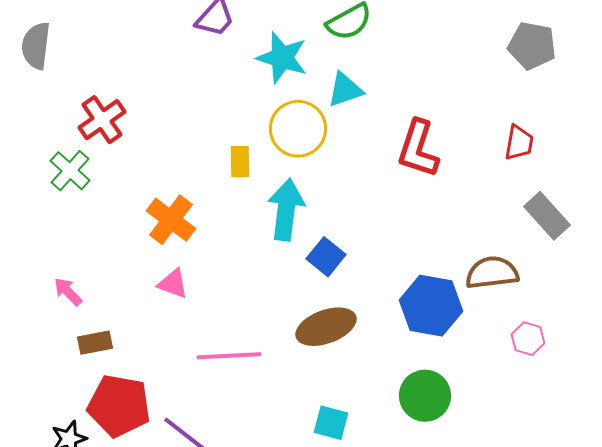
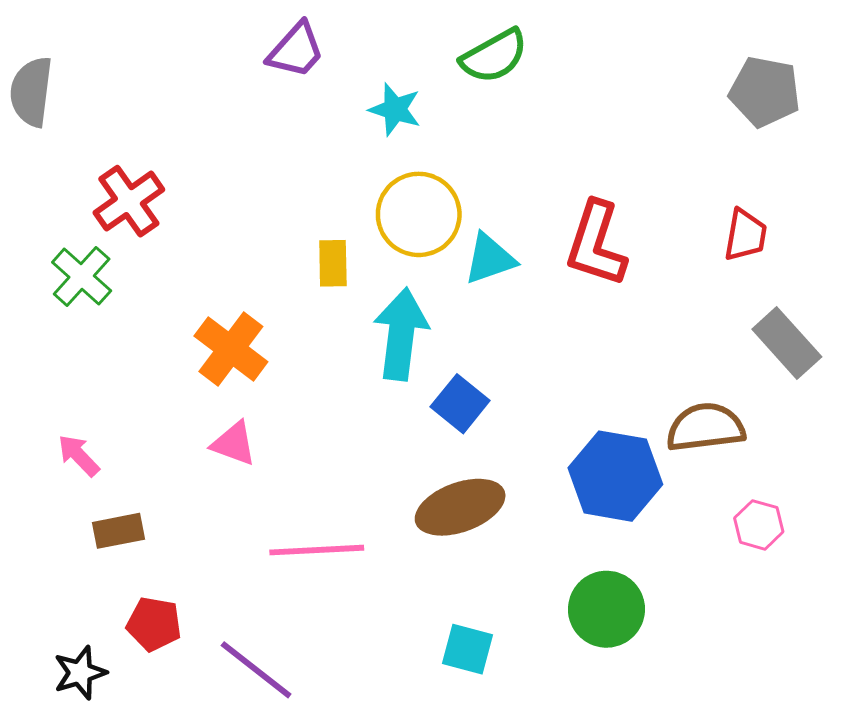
cyan star: (282, 58) -> (395, 109), size x0.7
cyan triangle: (345, 90) -> (490, 259), moved
red pentagon: (119, 406) -> (154, 624), size x0.6

